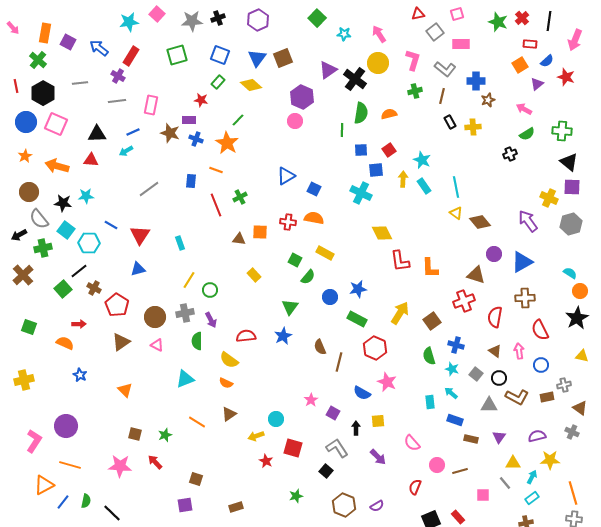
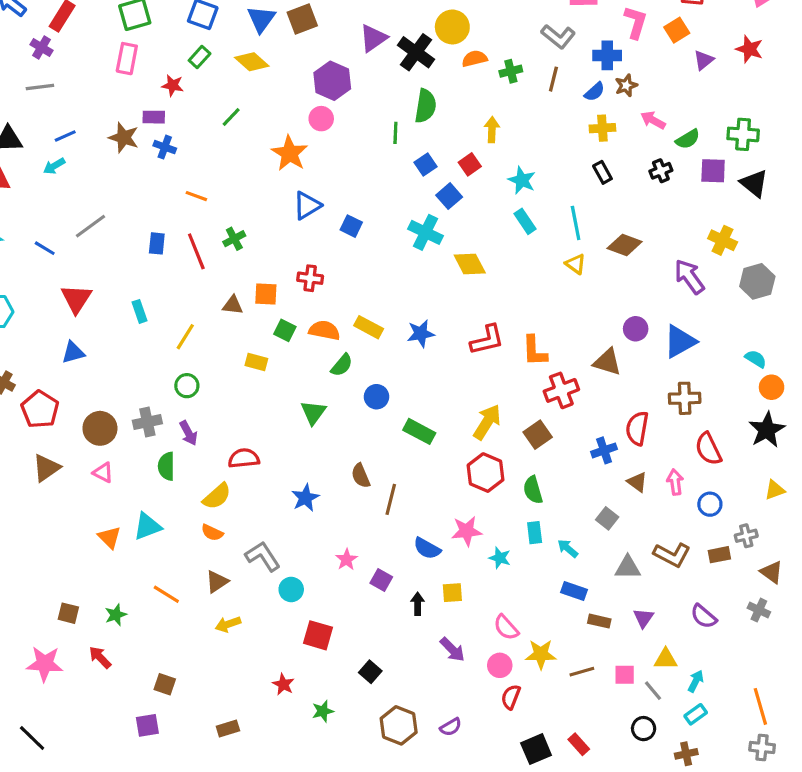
pink L-shape: (413, 60) -> (636, 22), moved
blue semicircle: (547, 61) -> (595, 92), moved
pink rectangle: (151, 105) -> (127, 59), moved
pink arrow: (524, 109) -> (653, 120), moved
orange semicircle: (389, 114) -> (474, 59), moved
black rectangle: (450, 122) -> (602, 172), moved
orange star: (227, 143) -> (290, 153), moved
blue square: (361, 150) -> (425, 164), turned -32
blue square: (376, 170) -> (449, 196), turned -35
yellow arrow: (403, 179) -> (492, 130), moved
blue rectangle: (191, 181) -> (157, 243), moved
purple square: (572, 187) -> (713, 171), moved
orange semicircle: (314, 218) -> (324, 330), moved
brown diamond: (480, 222) -> (625, 245), moved, turned -30
blue line: (111, 225) -> (45, 248), moved
yellow diamond: (382, 233) -> (470, 264), moved
green square: (295, 260) -> (285, 330), moved
red L-shape: (400, 261) -> (487, 340), turned -95
yellow rectangle: (254, 275) -> (256, 362), turned -32
yellow line: (189, 280) -> (185, 337), moved
blue star: (358, 289) -> (421, 334), moved
red cross: (464, 301) -> (561, 390), moved
blue star: (283, 336) -> (305, 498), moved
blue cross: (456, 345) -> (604, 450), moved, turned -35
red hexagon: (375, 348) -> (486, 473), moved
yellow triangle: (582, 356) -> (775, 490), turned -32
yellow semicircle: (229, 360) -> (217, 496), turned -78
cyan star: (452, 369) -> (500, 558), moved
black circle: (499, 378) -> (644, 729), moved
pink star: (387, 382) -> (467, 531), turned -30
orange triangle: (125, 390) -> (109, 537), moved
cyan rectangle: (430, 402) -> (535, 533), moved
yellow arrow: (256, 436) -> (228, 624), moved
purple semicircle: (537, 436) -> (704, 616), turned -126
gray L-shape: (337, 448) -> (263, 556), moved
yellow star: (550, 460) -> (541, 654), moved
red star: (266, 461) -> (283, 684), moved
pink circle: (437, 465) -> (500, 665), moved
pink square: (483, 495) -> (625, 675), moved

